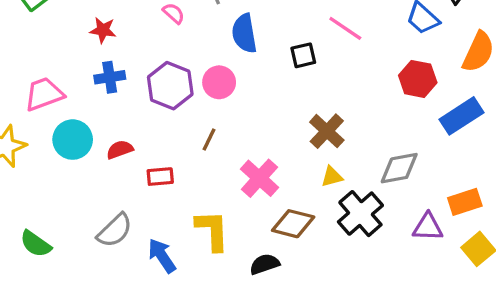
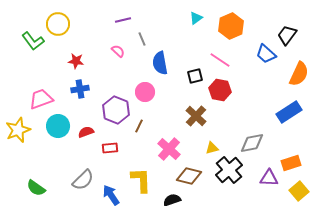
red hexagon: (418, 79) -> (220, 90), moved
purple hexagon: (170, 86) -> (116, 110), moved
brown cross: (327, 131) -> (196, 116), moved

